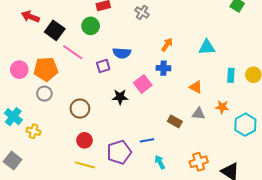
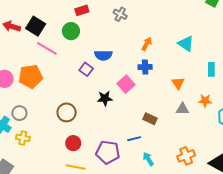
black square: (55, 30) -> (36, 26), moved
cyan triangle: (207, 47) -> (186, 44), turned 42
pink line: (73, 52) -> (47, 48), moved
purple square: (103, 66) -> (86, 69), turned -32
orange triangle: (196, 87) -> (178, 83), turned 32
gray circle: (44, 94) -> (19, 113), moved
brown rectangle: (175, 121) -> (150, 119), moved
purple pentagon: (119, 152) -> (108, 152), turned 30

